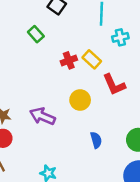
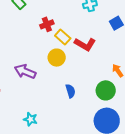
yellow rectangle: (92, 59) -> (63, 37), moved
red L-shape: (114, 85) -> (85, 44), turned -35

